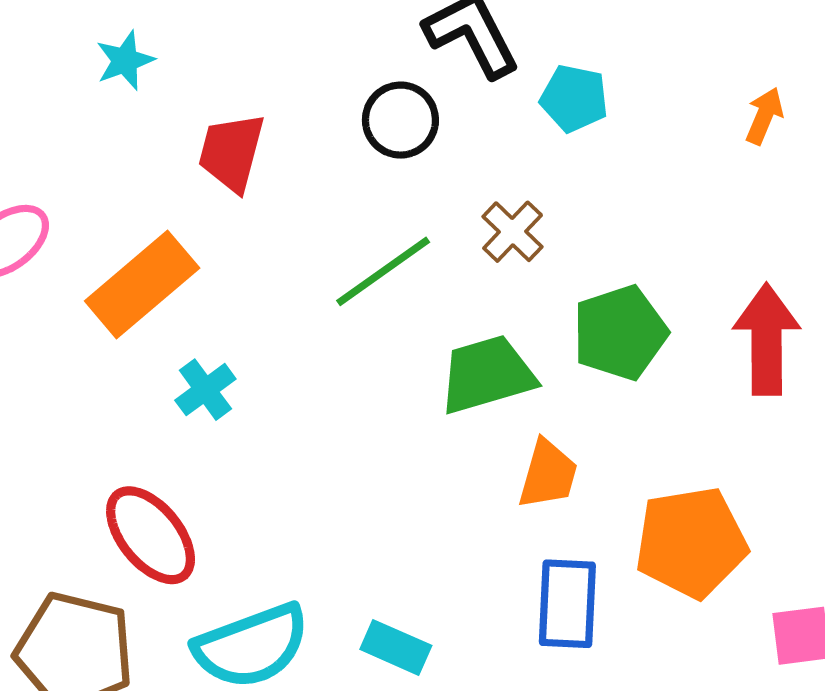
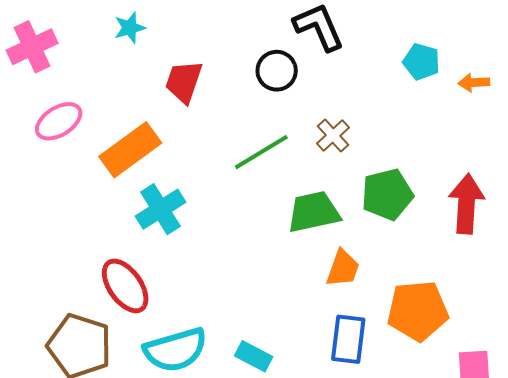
cyan pentagon: (574, 98) -> (421, 62), moved
orange arrow: (764, 116) -> (474, 83), turned -120
cyan cross: (205, 390) -> (161, 209), size x1.5

